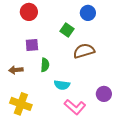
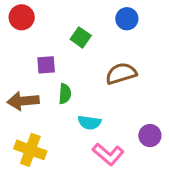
red circle: (29, 12) -> (22, 17), moved
green square: (67, 30) -> (81, 37), moved
brown arrow: (16, 70) -> (23, 101), size x1.5

